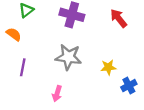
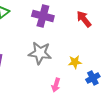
pink arrow: (57, 94) -> (56, 85), moved

